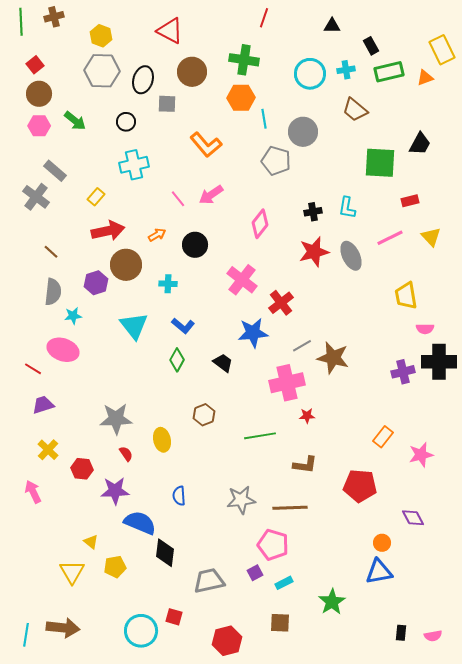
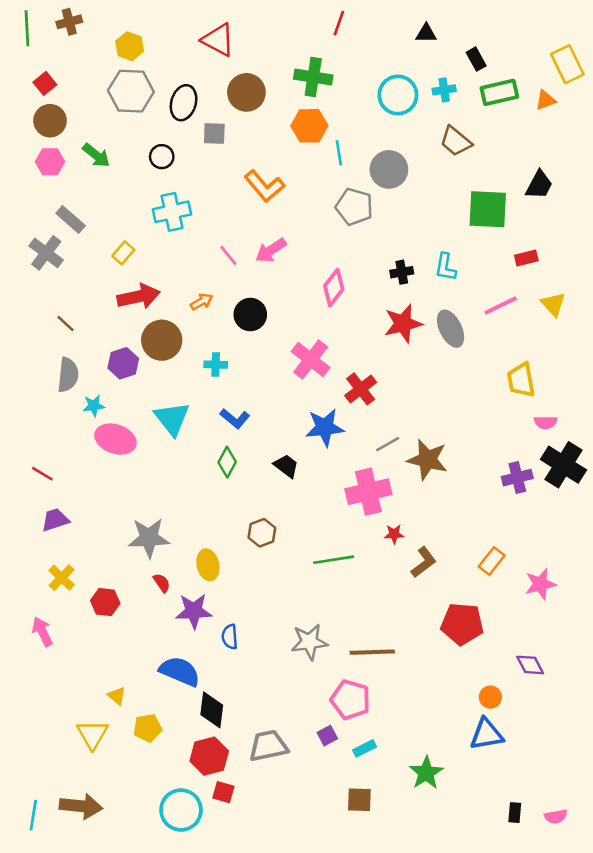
pink ellipse: (63, 350) -> (115, 439), moved
black cross: (439, 362) -> (564, 465), turned 32
brown L-shape: (305, 465) -> (424, 562), moved, turned -45
purple star: (115, 491) -> (194, 611), moved
red hexagon: (227, 641) -> (209, 756), moved

